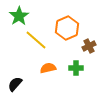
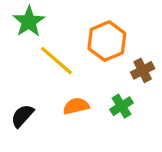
green cross: (76, 68) -> (122, 106), turned -32
black semicircle: (15, 84) -> (22, 116), moved

